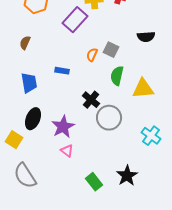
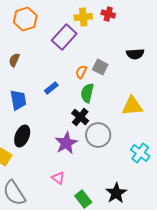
blue rectangle: (62, 71) -> (51, 88), turned -48
green semicircle: (117, 76) -> (87, 93), moved
purple star: (63, 127) -> (66, 143), moved
pink triangle: (67, 151) -> (58, 178), moved

